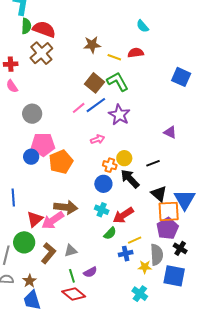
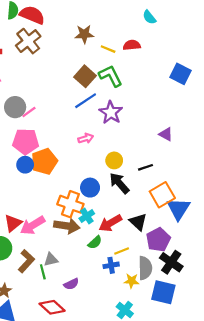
cyan semicircle: (143, 26) -> (149, 17), moved
pink line: (79, 108) -> (29, 112), moved
blue circle: (31, 157) -> (25, 165), moved
orange cross: (110, 165) -> (70, 204), moved, size x1.6
black triangle: (159, 194) -> (138, 222), moved
brown arrow: (66, 207) -> (67, 226), moved
cyan cross: (102, 210) -> (87, 216), turned 32
orange square: (169, 211) -> (162, 195), moved, turned -30
black cross: (180, 248) -> (171, 262), size x1.5
green line: (72, 276) -> (43, 272), moved

